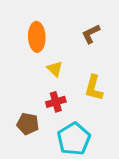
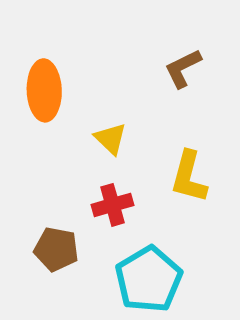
orange ellipse: (37, 37) -> (44, 90), moved

